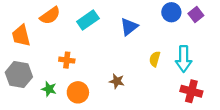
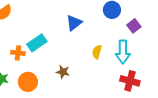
purple square: (196, 14) -> (134, 26), moved
cyan rectangle: (88, 20) -> (37, 43), moved

